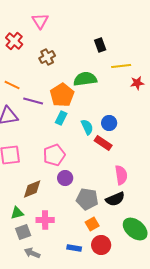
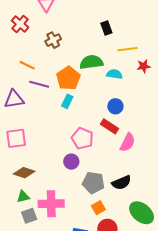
orange line: (12, 85) -> (27, 65), moved
cyan semicircle: (87, 127) -> (114, 74), moved, turned -56
pink pentagon: (54, 155) -> (82, 138), moved, turned -30
pink semicircle: (121, 175) -> (128, 142), moved, turned 36
brown diamond: (32, 189) -> (24, 173), moved, turned 40
pink cross: (45, 220) -> (51, 204), size x1.4

